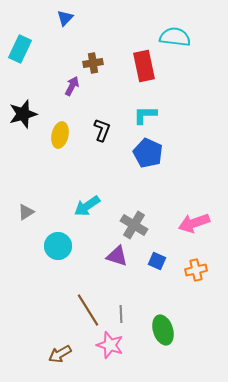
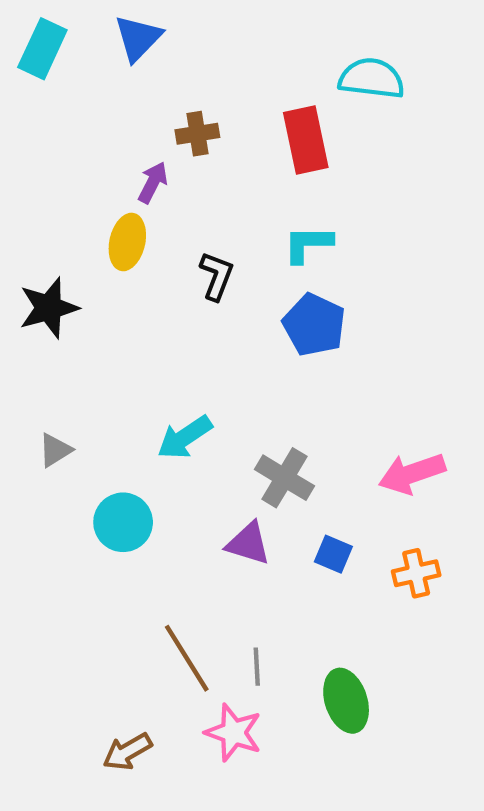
blue triangle: (65, 18) -> (138, 38), size x1.4
cyan rectangle: (20, 49) -> (42, 49), moved
black star: (23, 114) -> (49, 308), moved
yellow ellipse: (60, 135) -> (127, 242), moved

